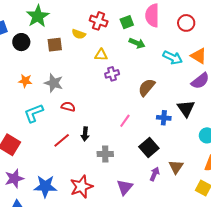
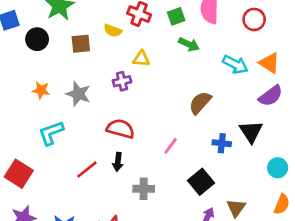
purple cross: (112, 74) -> (122, 81), moved
red semicircle: (68, 107) -> (120, 129), moved, size x1.5

